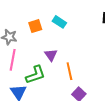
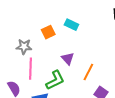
orange line: (69, 71) -> (88, 72), turned 48

